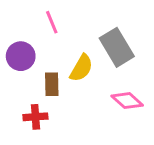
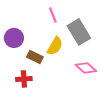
pink line: (52, 22) -> (53, 15), moved
brown rectangle: (52, 84) -> (35, 57), turned -63

